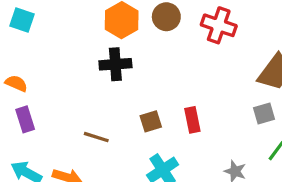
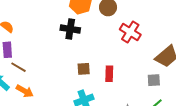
red cross: (219, 25) -> (130, 32), moved
brown line: (96, 137) -> (18, 67), moved

